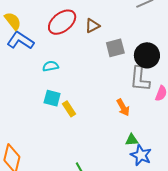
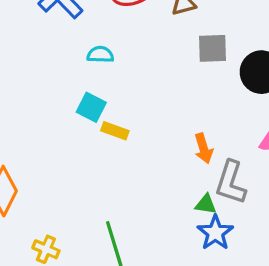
gray L-shape: (140, 79) -> (231, 183), moved
yellow rectangle: (69, 109) -> (115, 131), turned -49

